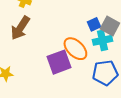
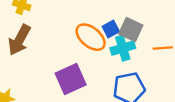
orange ellipse: (75, 49) -> (91, 37), moved

